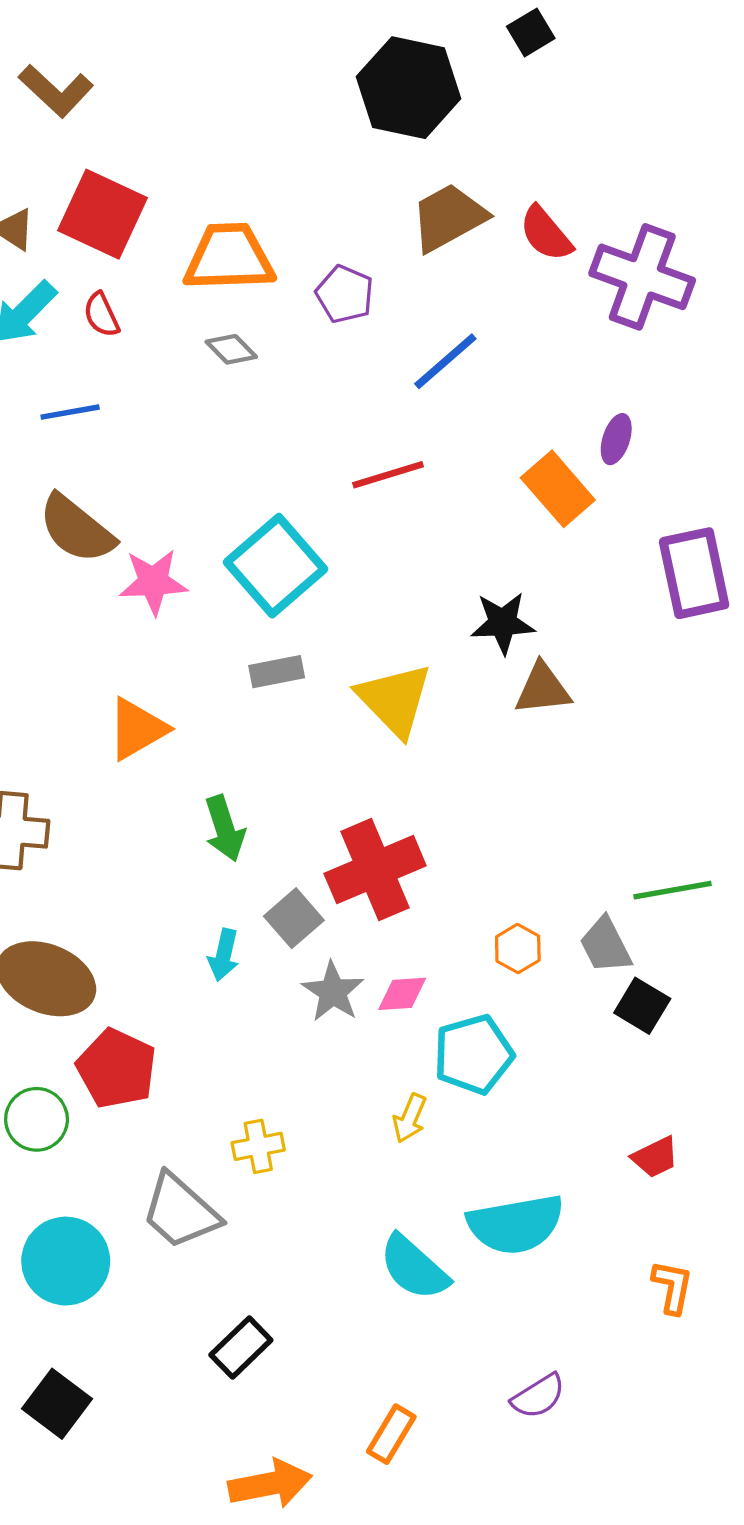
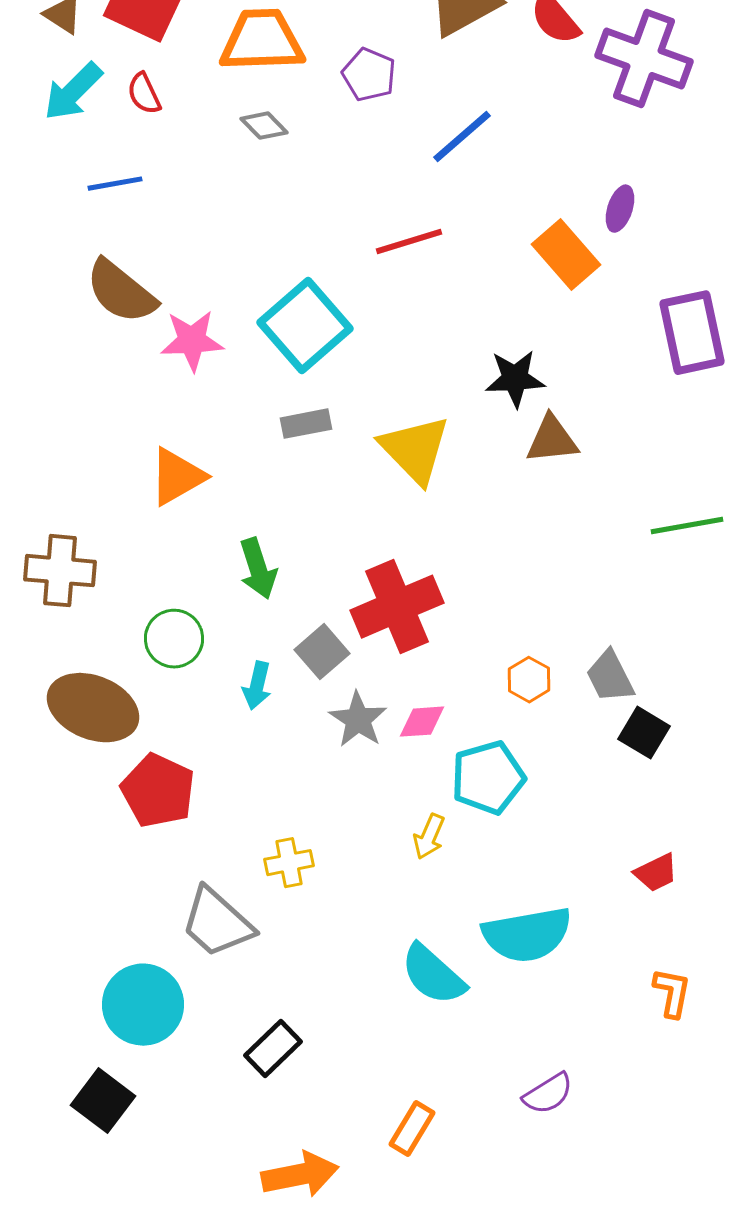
green line: (672, 890) -> (687, 526), moved
green circle: (37, 1119) -> (174, 639), moved
cyan circle: (66, 1261) -> (143, 1005), moved

